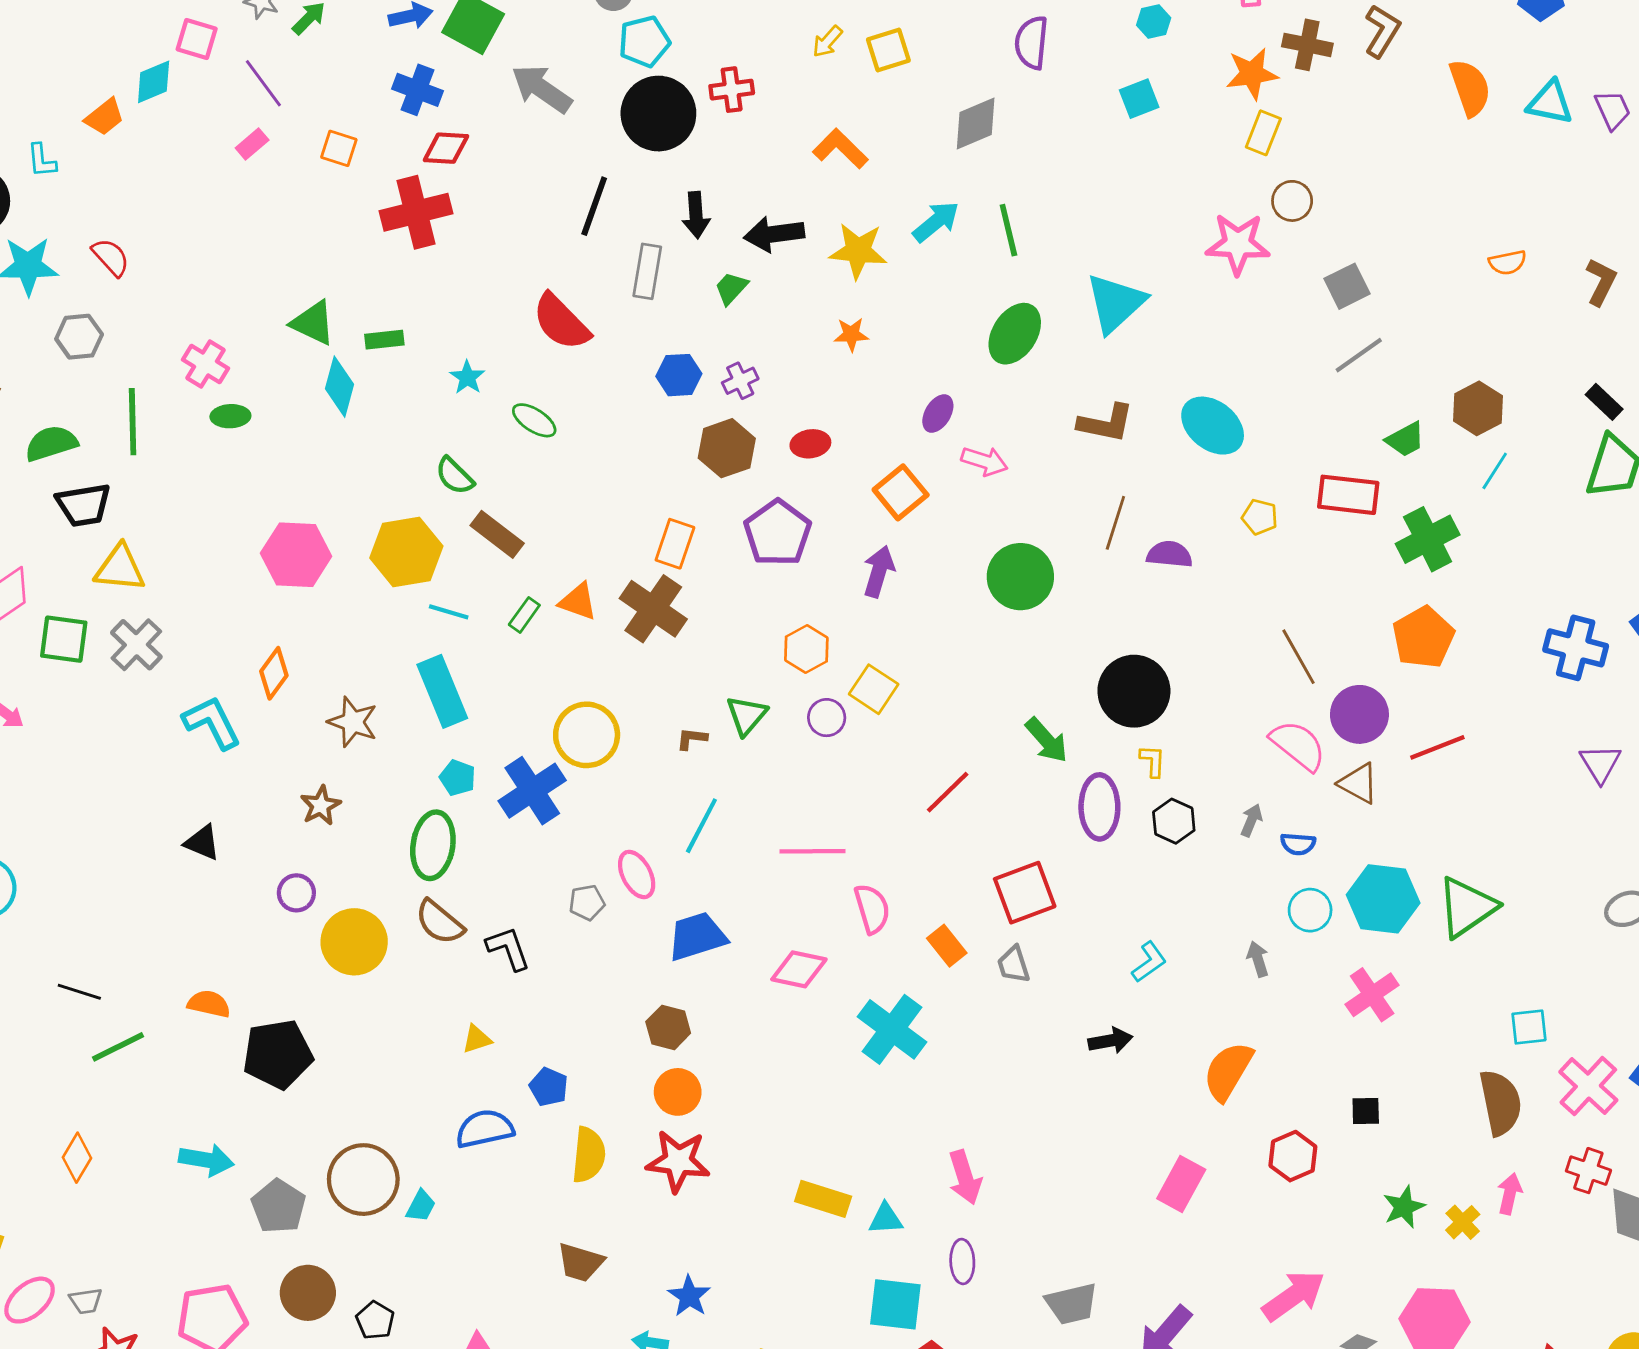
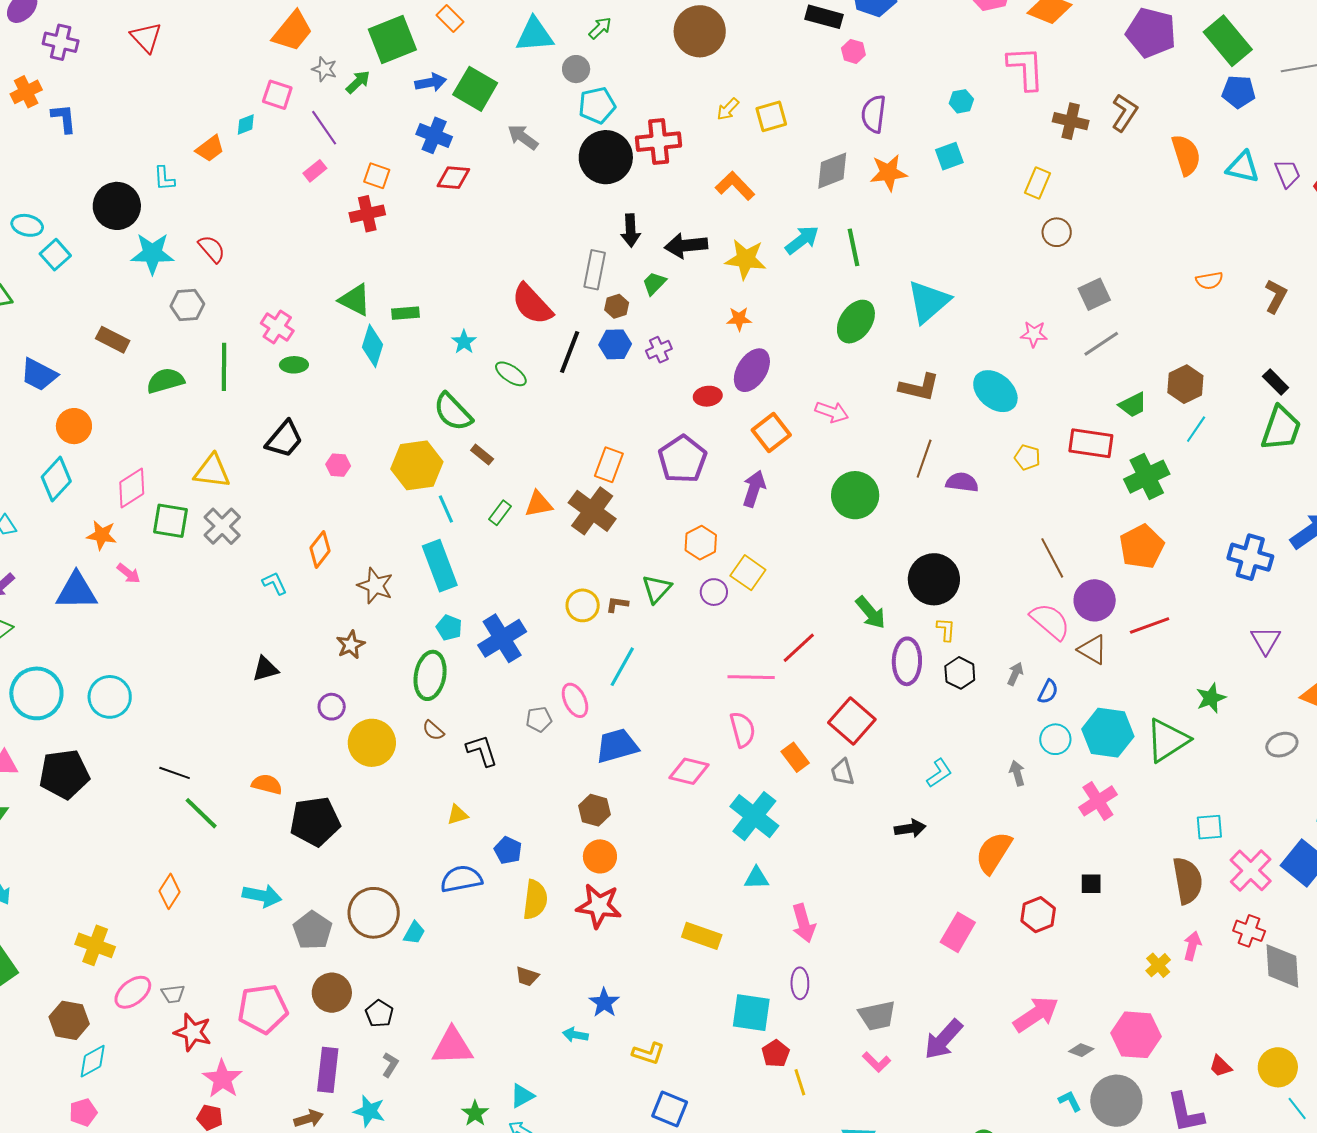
orange star: (1252, 74) -> (888, 173), moved
cyan diamond: (154, 82) -> (246, 124), size x0.7
gray arrow: (542, 89) -> (523, 137), size x0.7
red cross: (732, 90) -> (659, 142), size x1.4
black line: (594, 206) -> (570, 352), moved
red cross: (416, 212) -> (367, 214), moved, size x0.7
pink star: (1238, 244) -> (1034, 334), moved, size x0.6
purple ellipse: (938, 413) -> (752, 370), moved, size x1.6
brown hexagon: (727, 448) -> (617, 306), moved, size x0.6
green semicircle: (455, 476) -> (453, 412), size x1.4
black trapezoid: (84, 505) -> (284, 439), moved, turned -42
brown rectangle: (497, 534) -> (482, 455), size x0.6
pink hexagon: (296, 555) -> (338, 465), size x0.5
orange triangle: (578, 601) -> (539, 504), turned -32
cyan line: (449, 612) -> (446, 509), turned 48
cyan L-shape: (212, 723) -> (275, 583), size x0.6
yellow circle: (587, 735) -> (583, 605), moved, size x0.7
black triangle: (202, 843) -> (265, 669), turned -40
blue semicircle: (1298, 844) -> (1048, 692), turned -70
pink line: (813, 851) -> (751, 677), moved
red square: (1025, 893) -> (852, 721), turned -30
brown semicircle: (440, 922) -> (433, 730), size x0.6
green line: (118, 1047) -> (201, 813), turned 69
green star: (1404, 1207) -> (1211, 698), moved
cyan triangle: (886, 1219) -> (756, 878), moved
brown trapezoid: (580, 1262) -> (527, 976), size x0.7

